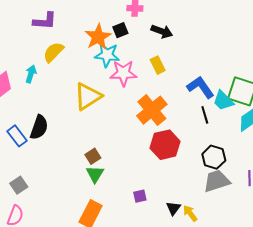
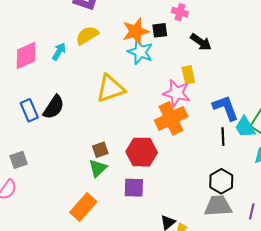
pink star: (123, 73) -> (177, 93), moved
red hexagon: (165, 145) -> (142, 152), moved
purple square: (140, 196) -> (134, 188), moved, size x1.5

